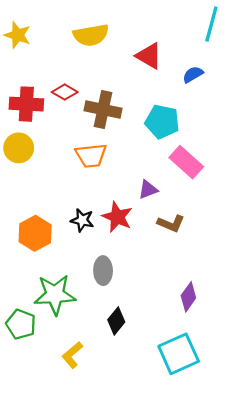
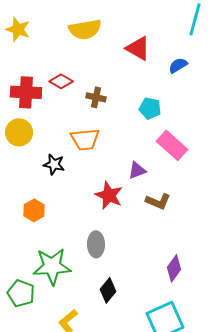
brown cross: (103, 110) -> (96, 97), size x0.6
cyan pentagon: (162, 122) -> (150, 108), size x0.7
black star: (82, 220) -> (54, 164), moved
orange hexagon: (35, 233) -> (34, 210), size x0.7

